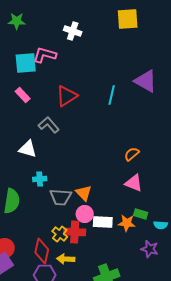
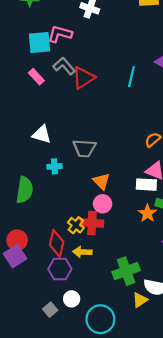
gray L-shape: (49, 125) -> (64, 66), moved
gray trapezoid: (61, 197) -> (84, 148), moved
white rectangle: (103, 222) -> (146, 185), moved
orange star: (127, 223) -> (147, 213), turned 30

